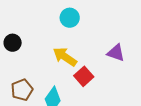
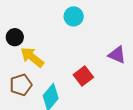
yellow arrow: (65, 57) -> (32, 57), moved

